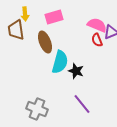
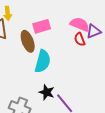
pink rectangle: (54, 17) -> (42, 26), moved
black star: (76, 71) -> (47, 92), moved

